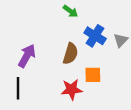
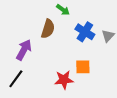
brown semicircle: (70, 54) -> (48, 29), moved
black line: (18, 88) -> (16, 79), turned 36

